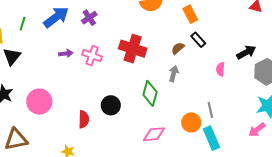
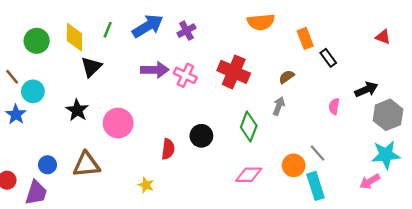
black rectangle: (198, 40) -> (328, 58), moved
purple arrow: (66, 53) -> (155, 70), size x1.6
gray line: (210, 110) -> (318, 153), turned -35

